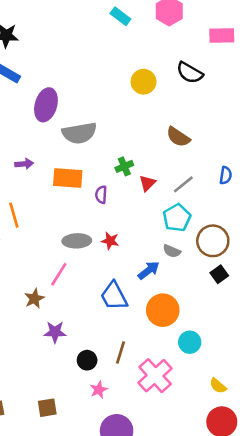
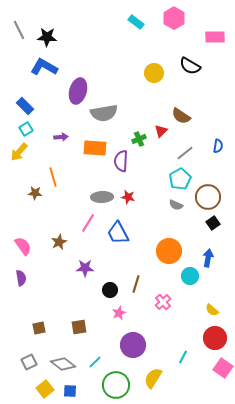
red triangle: (147, 183) -> (161, 131), moved
purple semicircle: (101, 195) -> (121, 161), size x1.5
blue arrow: (149, 270) -> (208, 258), moved, turned -42
blue trapezoid: (114, 296) -> (118, 233), moved
brown star: (34, 299) -> (59, 242), moved
pink cross: (155, 376) -> (163, 302), size x0.6

